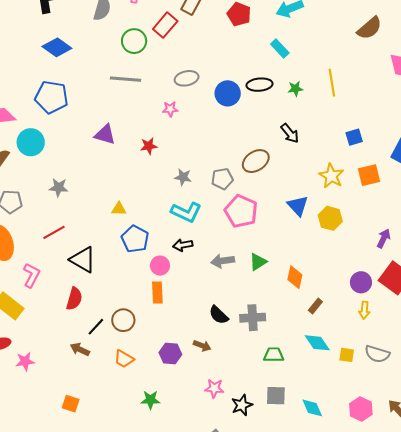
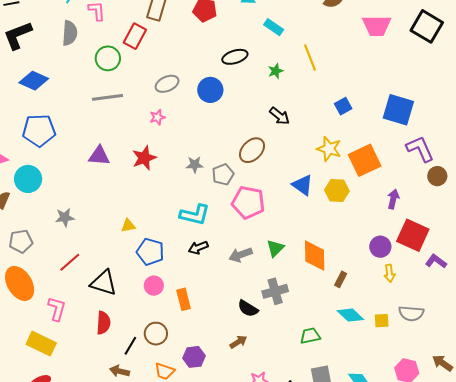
cyan rectangle: (280, 48) -> (274, 27), moved
black ellipse: (260, 85) -> (235, 57), moved
red star: (149, 146) -> (144, 158), size x1.4
orange square: (369, 175) -> (365, 160), moved, size x1.4
gray star: (183, 177) -> (195, 165), moved
pink circle: (160, 266) -> (154, 286), moved
orange diamond: (295, 277) -> (315, 256), size x1.4
gray cross: (253, 318) -> (275, 291), moved
brown arrow: (202, 346) -> (238, 342), turned -42
purple hexagon: (170, 354) -> (194, 357), moved

